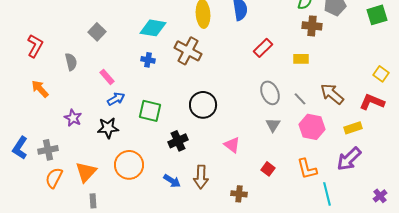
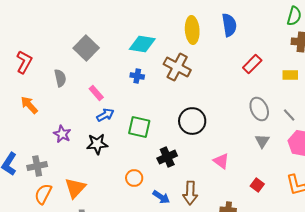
gray square: (97, 32) -> (86, 48), size x1.4
orange circle: (129, 165) -> (134, 178), moved, size x0.6

